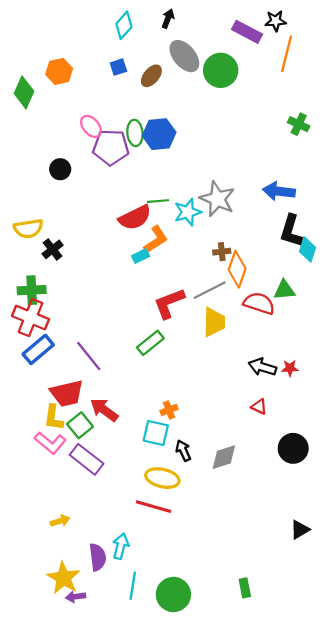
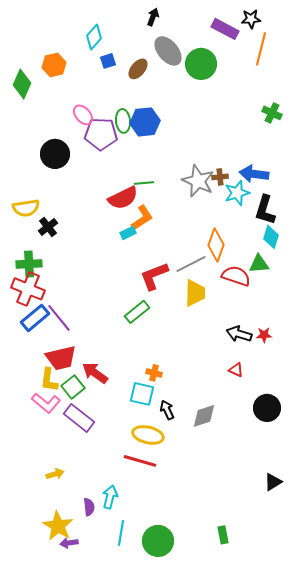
cyan diamond: (124, 25) -> (94, 37), moved
black circle: (60, 169) -> (55, 154), size x1.5
cyan star: (188, 212) -> (237, 193), moved
cyan diamond: (307, 249) -> (271, 237), moved
brown cross: (222, 252) -> (220, 177), moved
purple line: (89, 356) -> (59, 318), moved
orange cross: (169, 410) -> (154, 373), turned 35
purple semicircle: (98, 557) -> (89, 507), size x0.7

